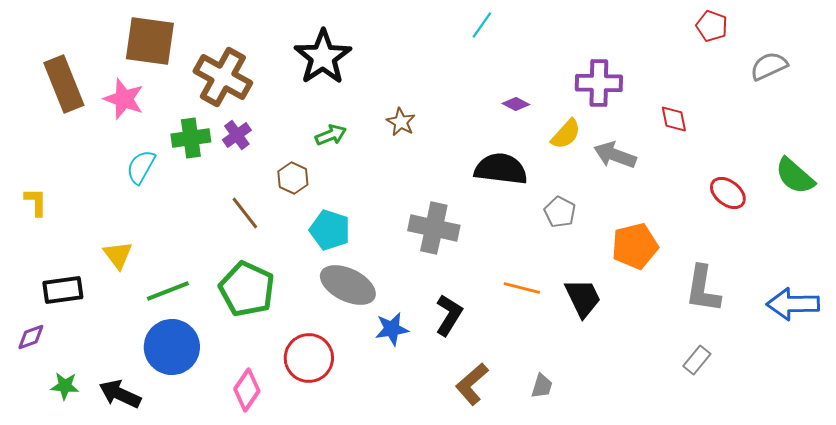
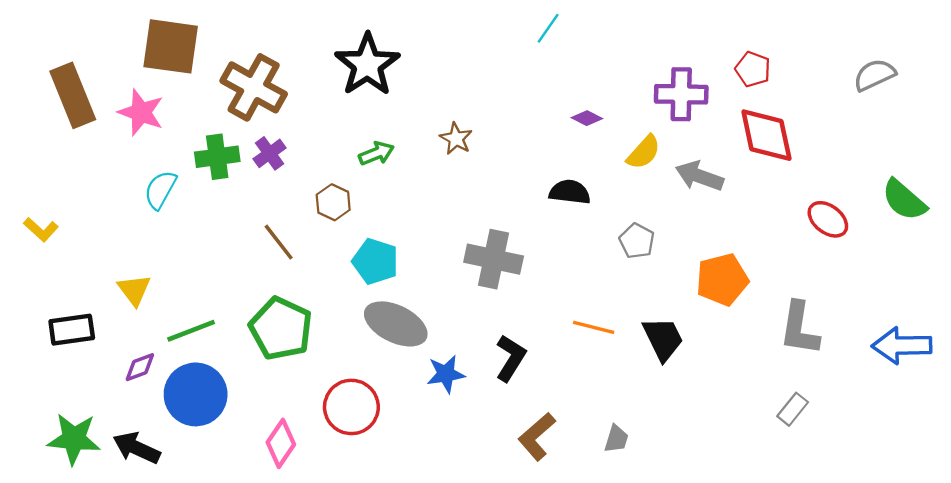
red pentagon: (712, 26) -> (753, 69), moved
red diamond: (674, 119) -> (766, 135), size x1.8
black semicircle: (501, 169) -> (570, 192), size x0.7
yellow L-shape: (36, 202) -> (41, 230), turned 132
purple diamond: (31, 337) -> (140, 367), moved
green star: (65, 386) -> (74, 439), size x1.6

